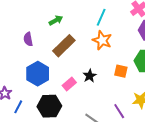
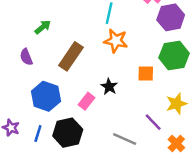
green arrow: (56, 20) -> (43, 27), moved
blue line: (18, 107) -> (38, 134), moved

